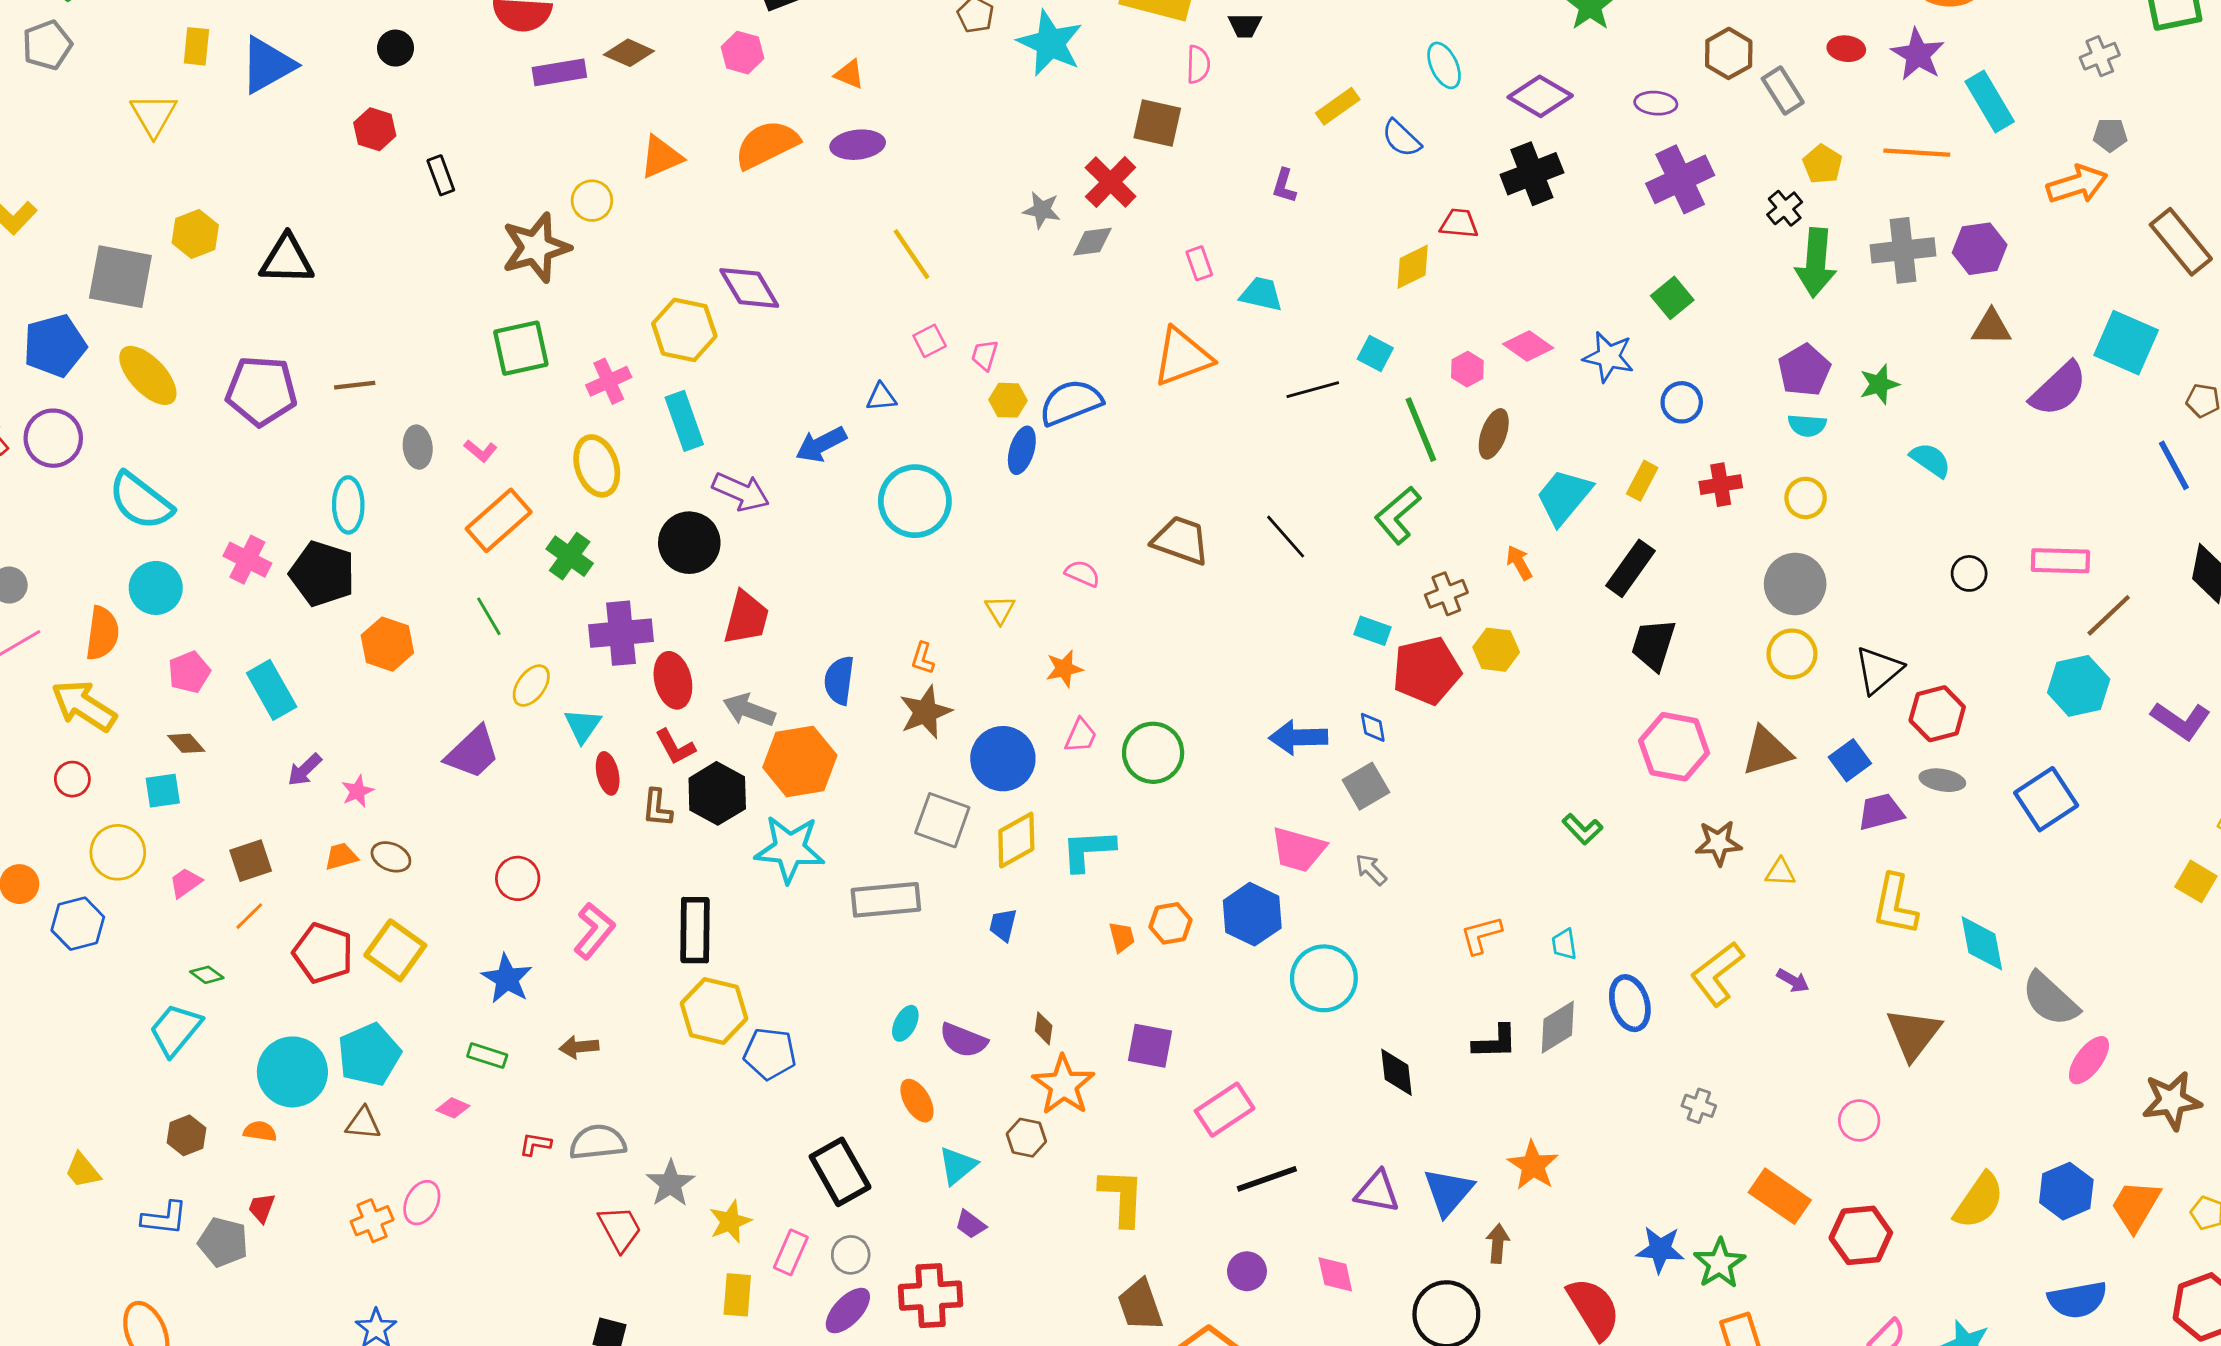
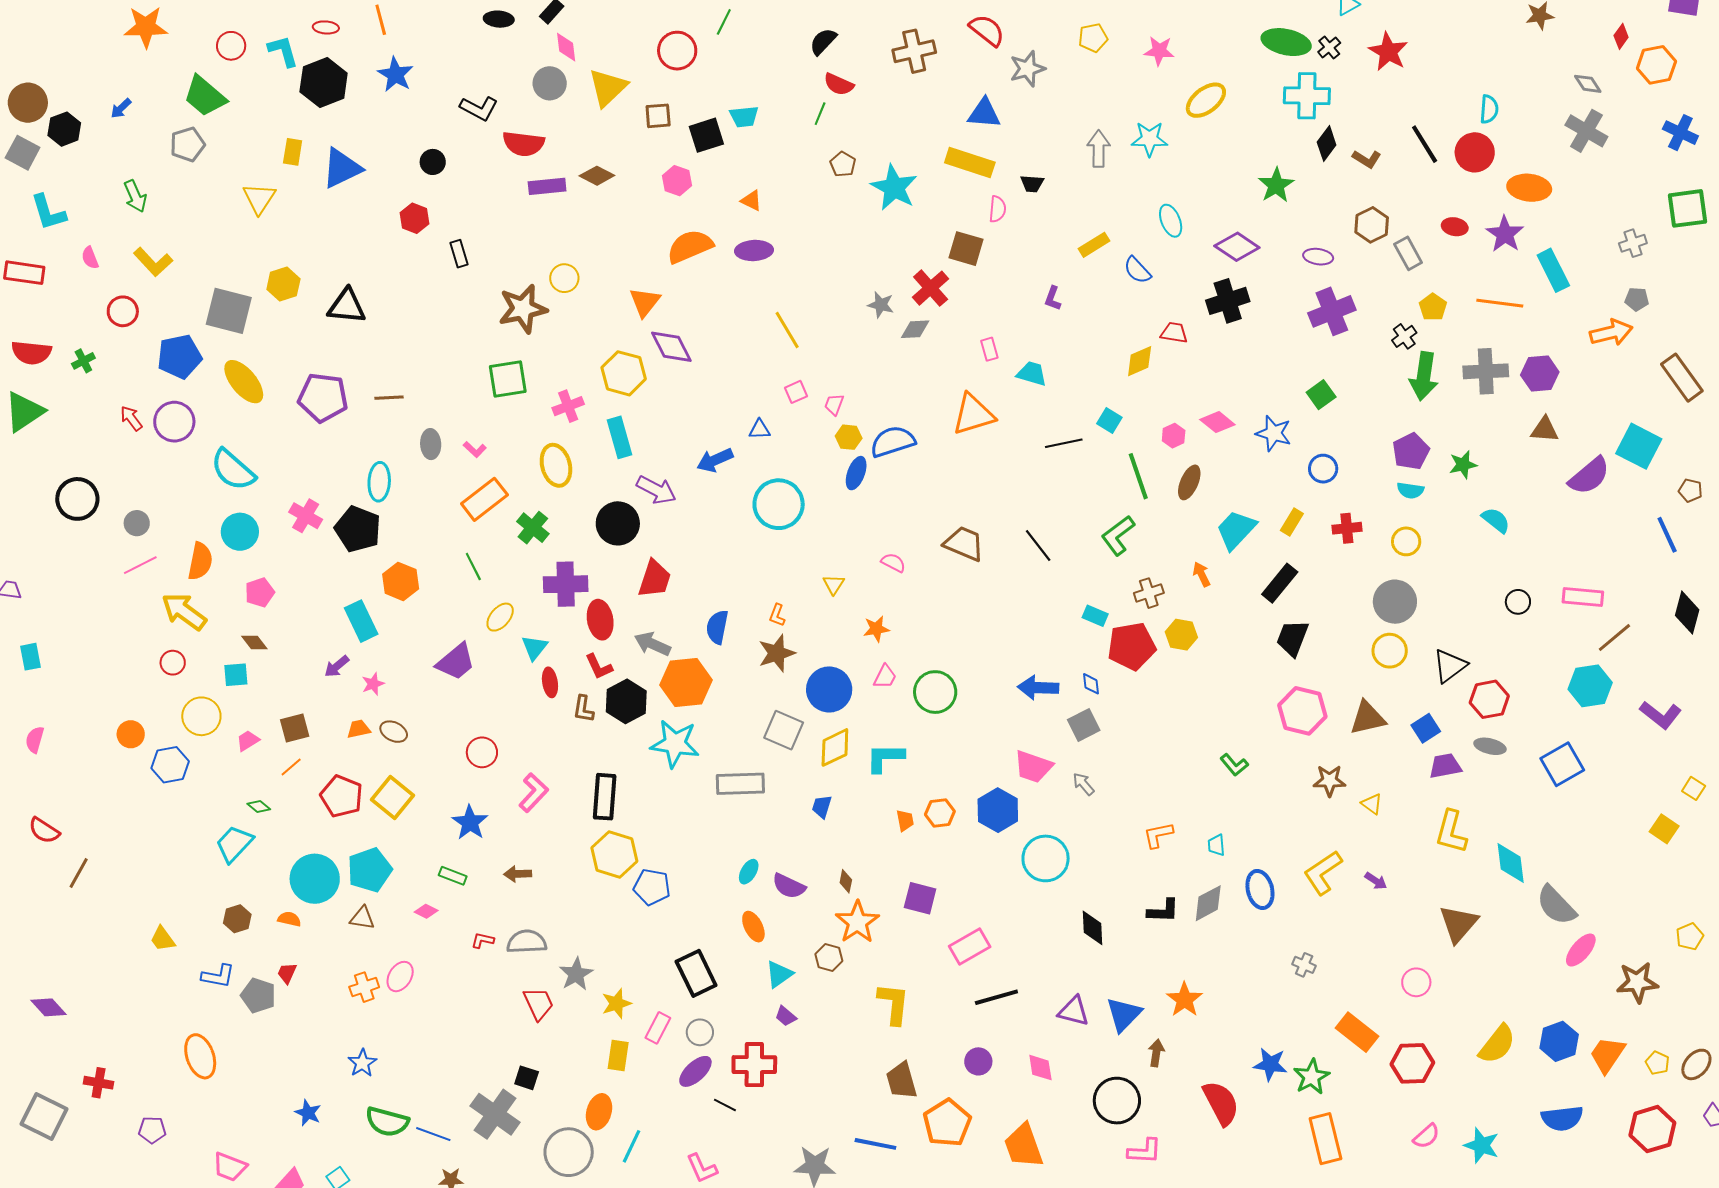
orange triangle: (661, 157) -> (645, 302), moved, turned -32
cyan rectangle: (272, 690) -> (361, 621), moved
yellow triangle: (1780, 872) -> (1372, 804), turned 30

